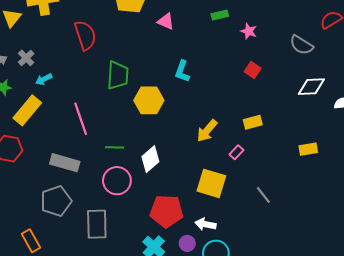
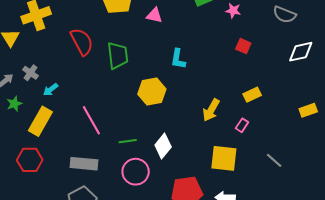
green trapezoid: (118, 75) -> (118, 56), moved

